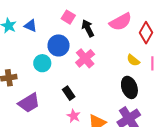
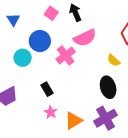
pink semicircle: (121, 22) -> (85, 38), moved
blue triangle: (31, 26) -> (13, 20), turned 32
black arrow: (88, 28) -> (75, 13), moved

